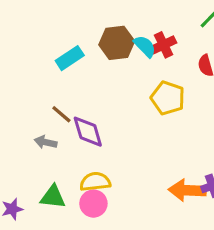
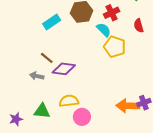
cyan semicircle: (145, 46) -> (104, 30), moved
purple diamond: (88, 132) -> (64, 69), turned -65
pink circle: (93, 204) -> (82, 117), moved

